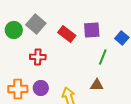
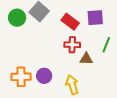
red cross: (38, 57) -> (72, 45), moved
brown triangle: (97, 85) -> (86, 59), moved

